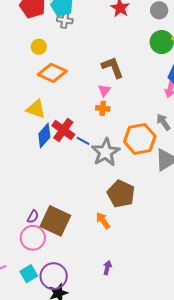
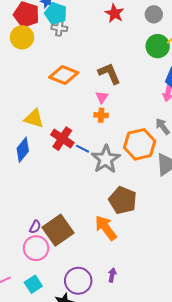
yellow circle: (39, 47) -> (22, 37), moved, size x1.5
orange diamond: (52, 73) -> (64, 75), moved
blue diamond: (44, 135) -> (23, 150), moved
brown square: (55, 221) -> (58, 230), turned 32
orange arrow: (103, 221) -> (106, 228), size x1.5
purple circle: (54, 276) -> (78, 281), moved

